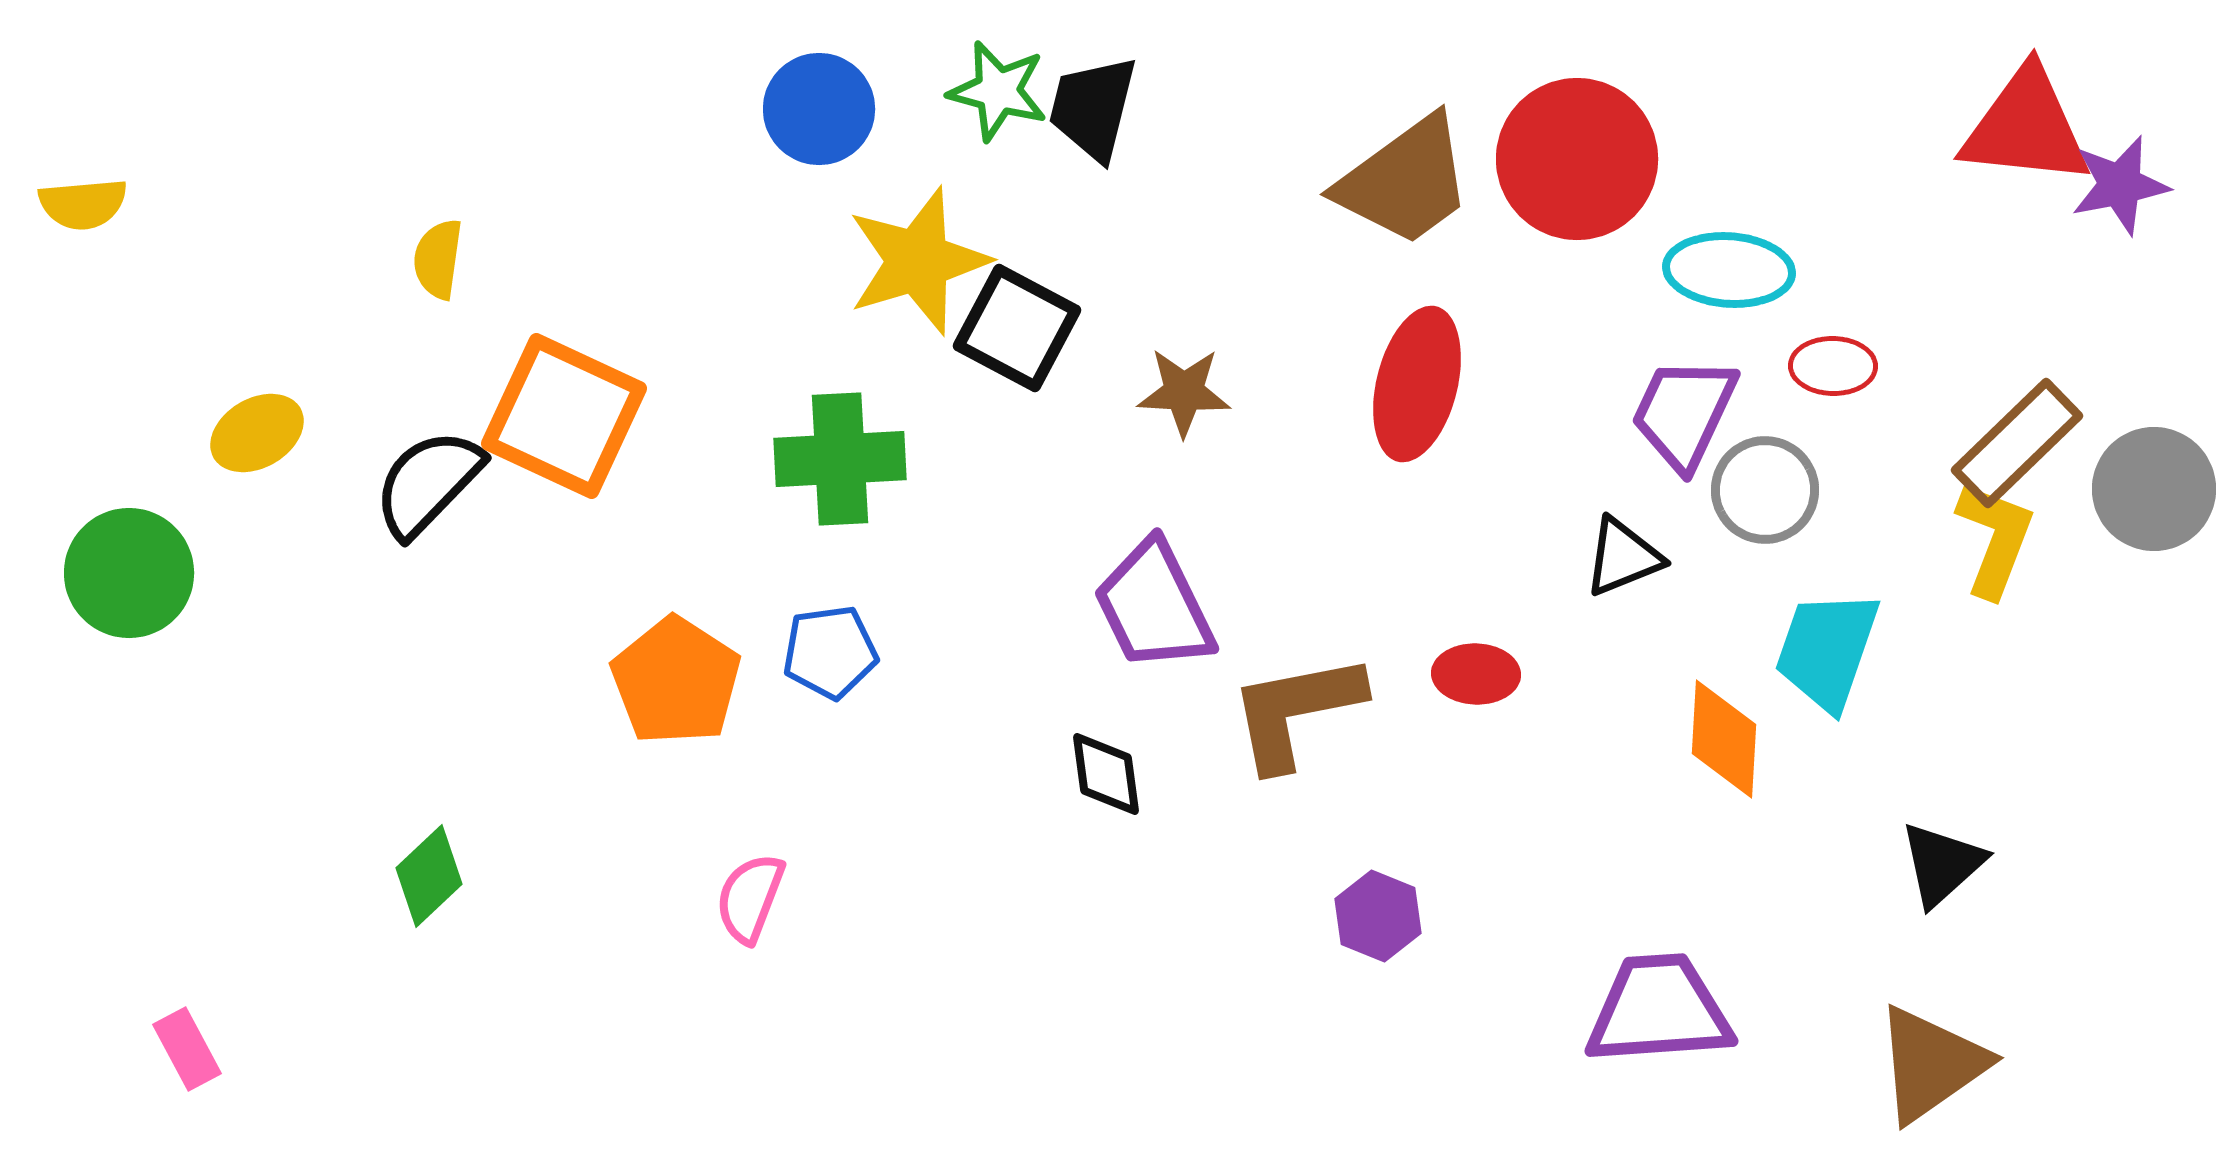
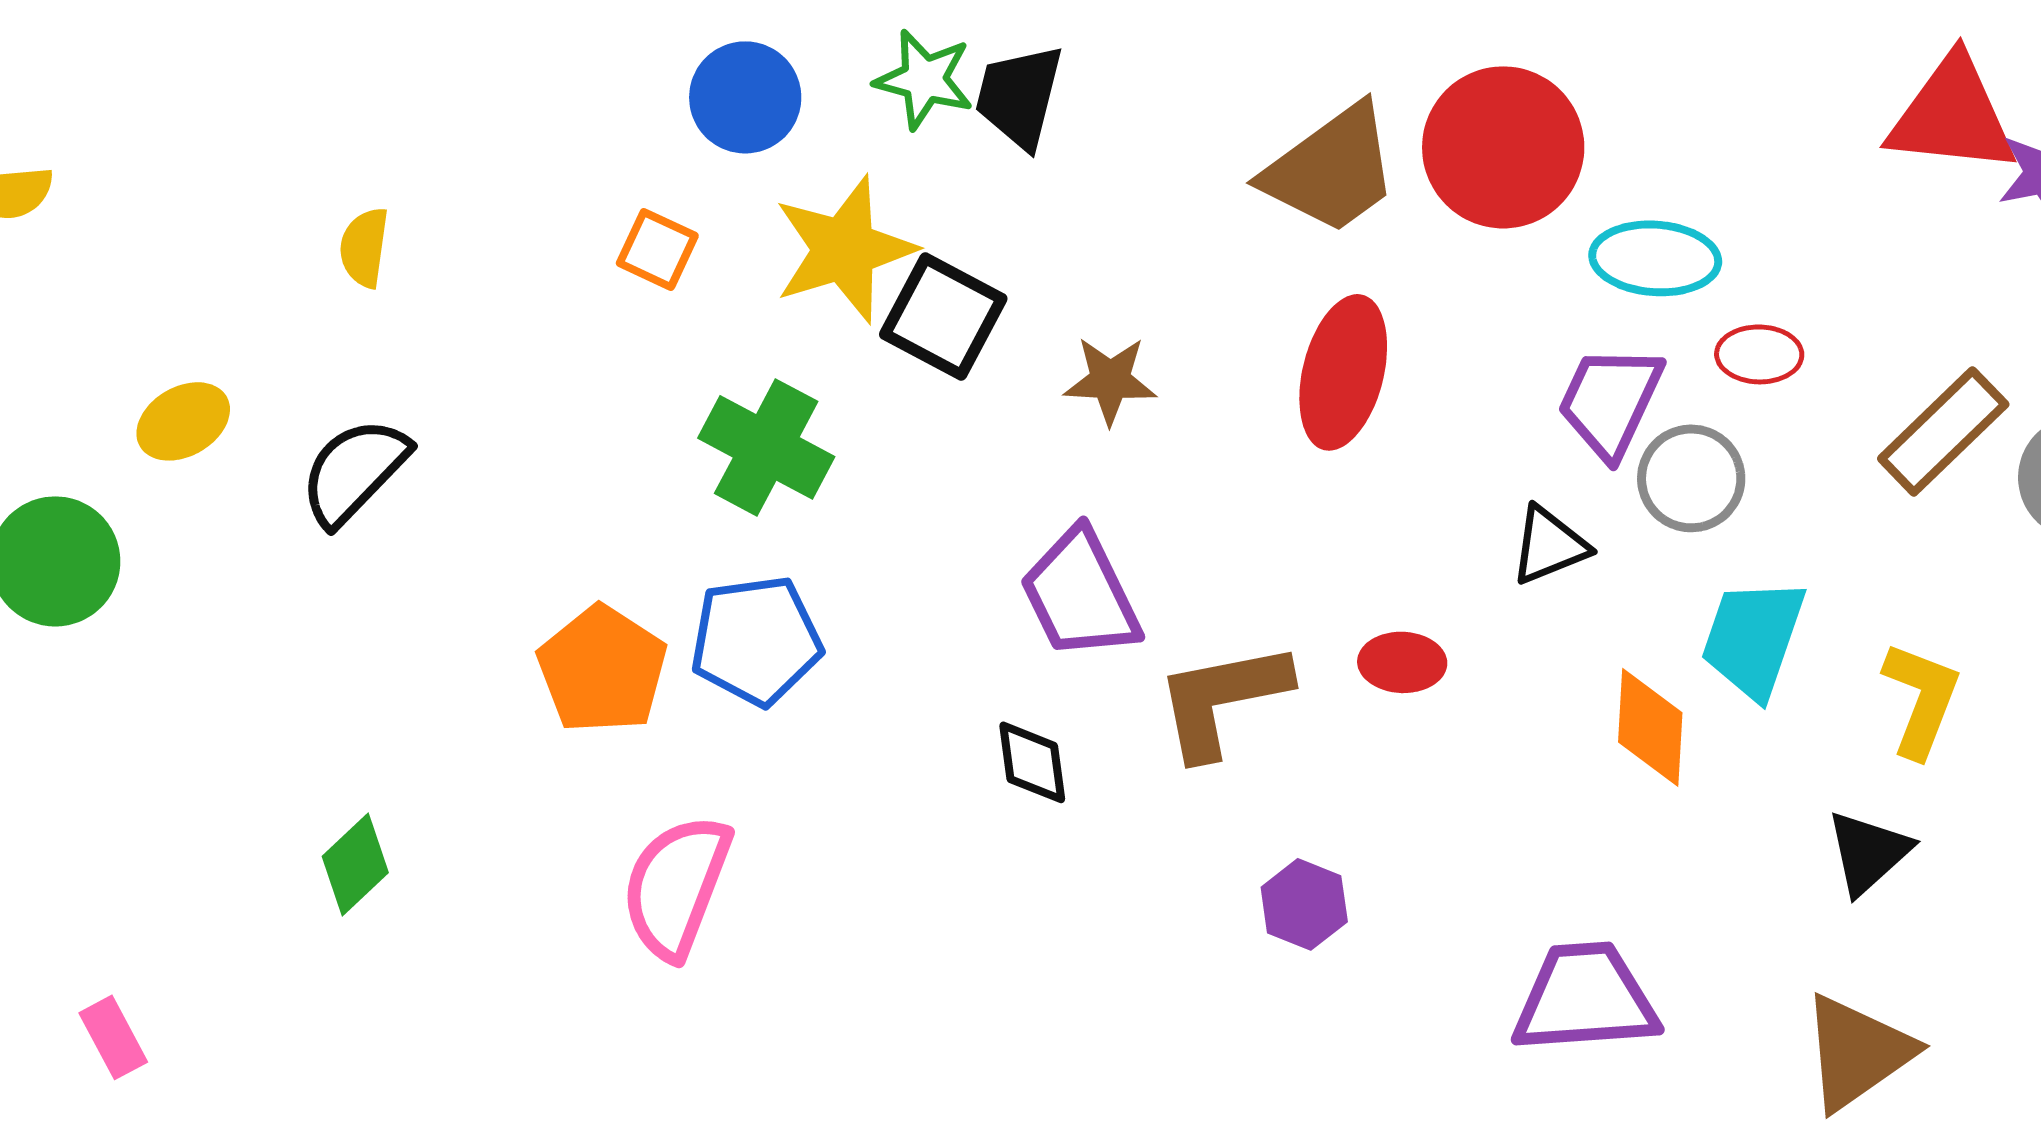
orange square: (564, 416) -> (657, 249), moved, size x0.5
green cross: (840, 459) -> (766, 447), turned 31
yellow L-shape: (1995, 539) -> (1921, 699), moved
blue pentagon: (830, 652) -> (756, 640), size x1.4
pink semicircle: (750, 898) -> (676, 886), size x1.6

